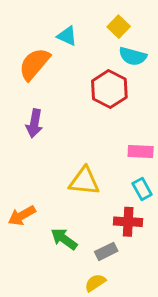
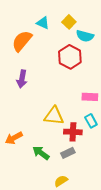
yellow square: (119, 27) -> (69, 22), moved
red cross: (128, 222) -> (73, 132), moved
gray rectangle: (106, 251) -> (68, 153), moved

